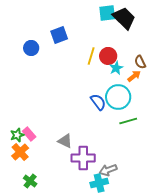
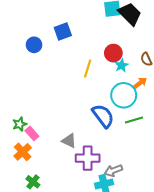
yellow line: (91, 56) -> (88, 69), moved
orange arrow: (134, 76) -> (140, 83), moved
blue semicircle: (98, 102) -> (103, 116), moved, size x1.4
green star: (17, 135) -> (20, 124), moved

